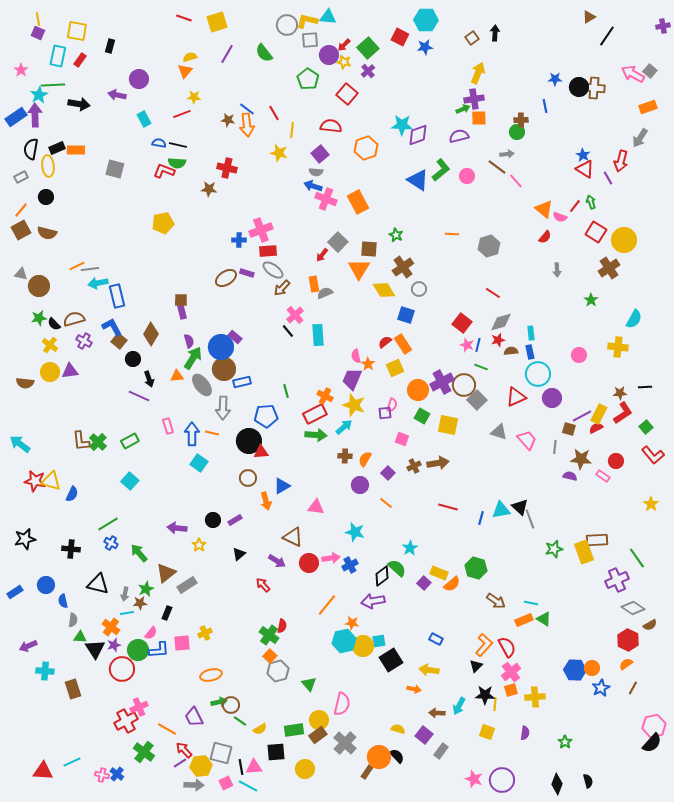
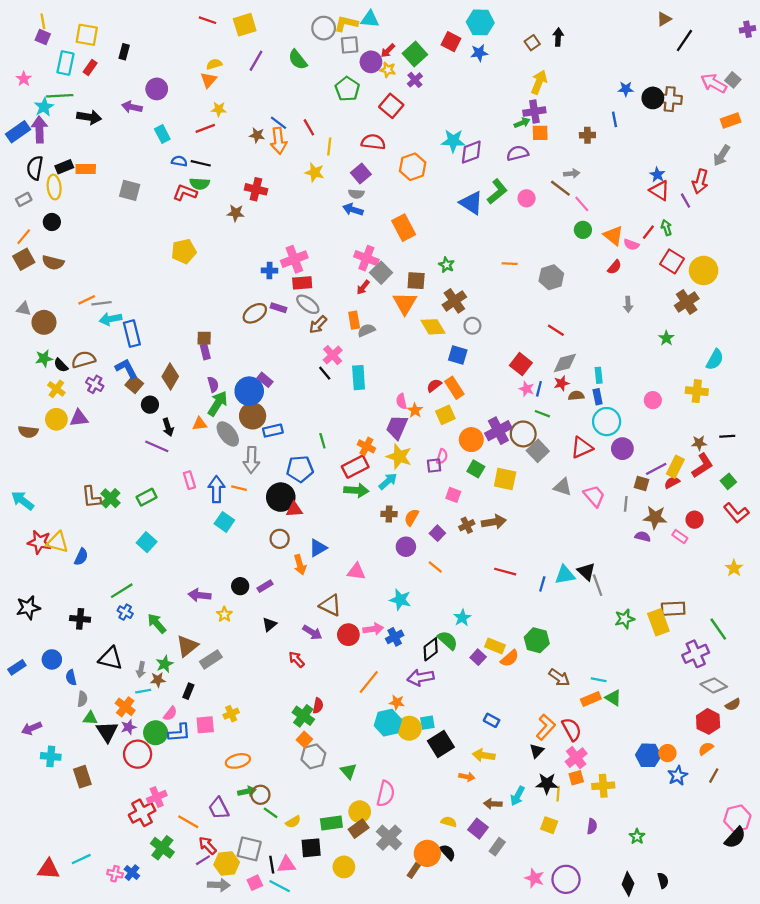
green circle: (517, 132) -> (583, 230), moved
pink cross: (326, 199) -> (366, 258), moved

